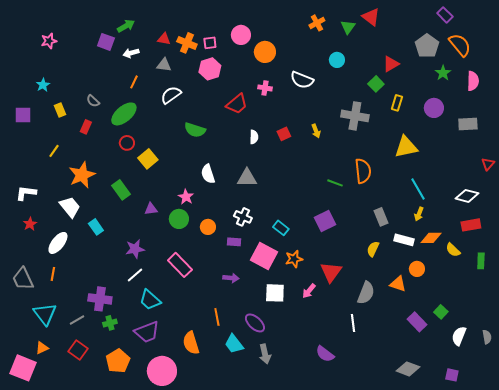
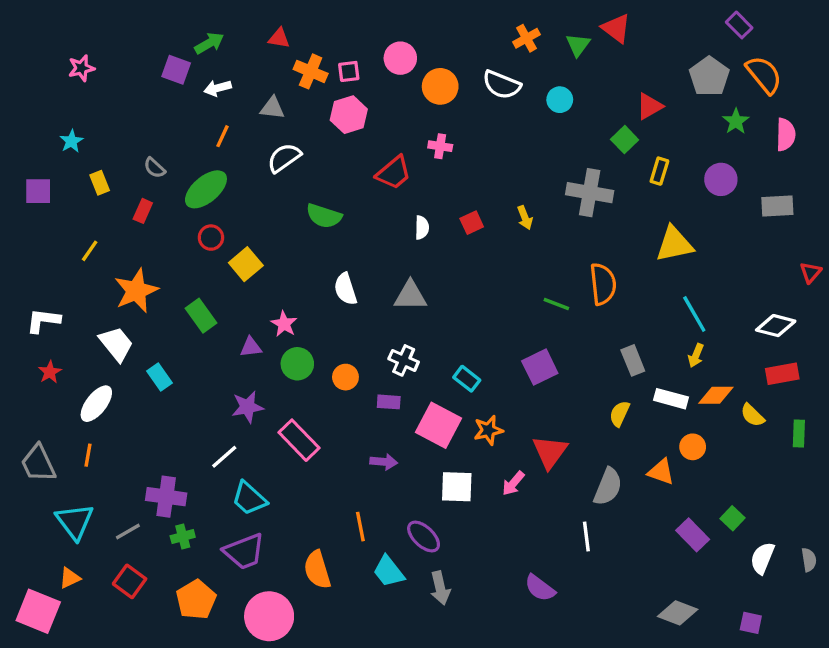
red triangle: (164, 39) -> (279, 38), moved
white semicircle: (302, 80) -> (502, 85), moved
pink star: (186, 197) -> (284, 324), moved
purple star: (135, 249) -> (247, 407), moved

